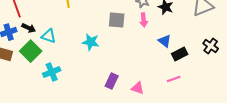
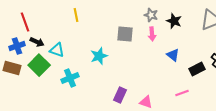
cyan star: (91, 42) -> (99, 56), turned -30
black rectangle: (180, 54) -> (197, 69), moved
cyan cross: (52, 72) -> (70, 78), moved

